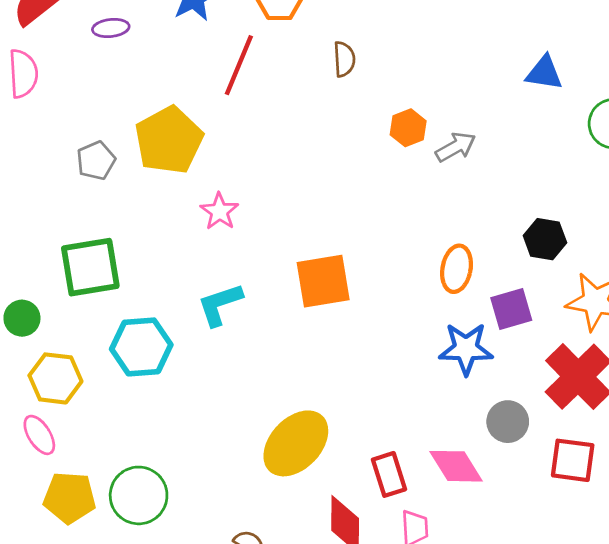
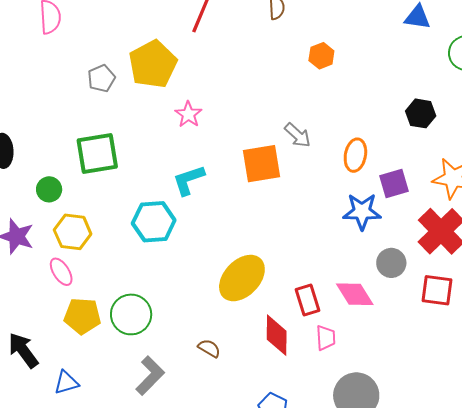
gray arrow: (456, 147) -> (298, 135), moved, turned 72
black hexagon: (545, 239) -> (421, 113), moved
cyan hexagon: (141, 347) -> (154, 222), moved

